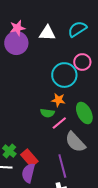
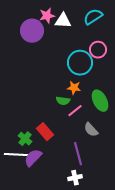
pink star: (17, 28) -> (47, 16), moved
gray semicircle: (75, 142) -> (91, 130), size x0.7
red rectangle: (29, 158) -> (45, 132), moved
purple semicircle: (28, 173) -> (33, 158), moved, turned 30

